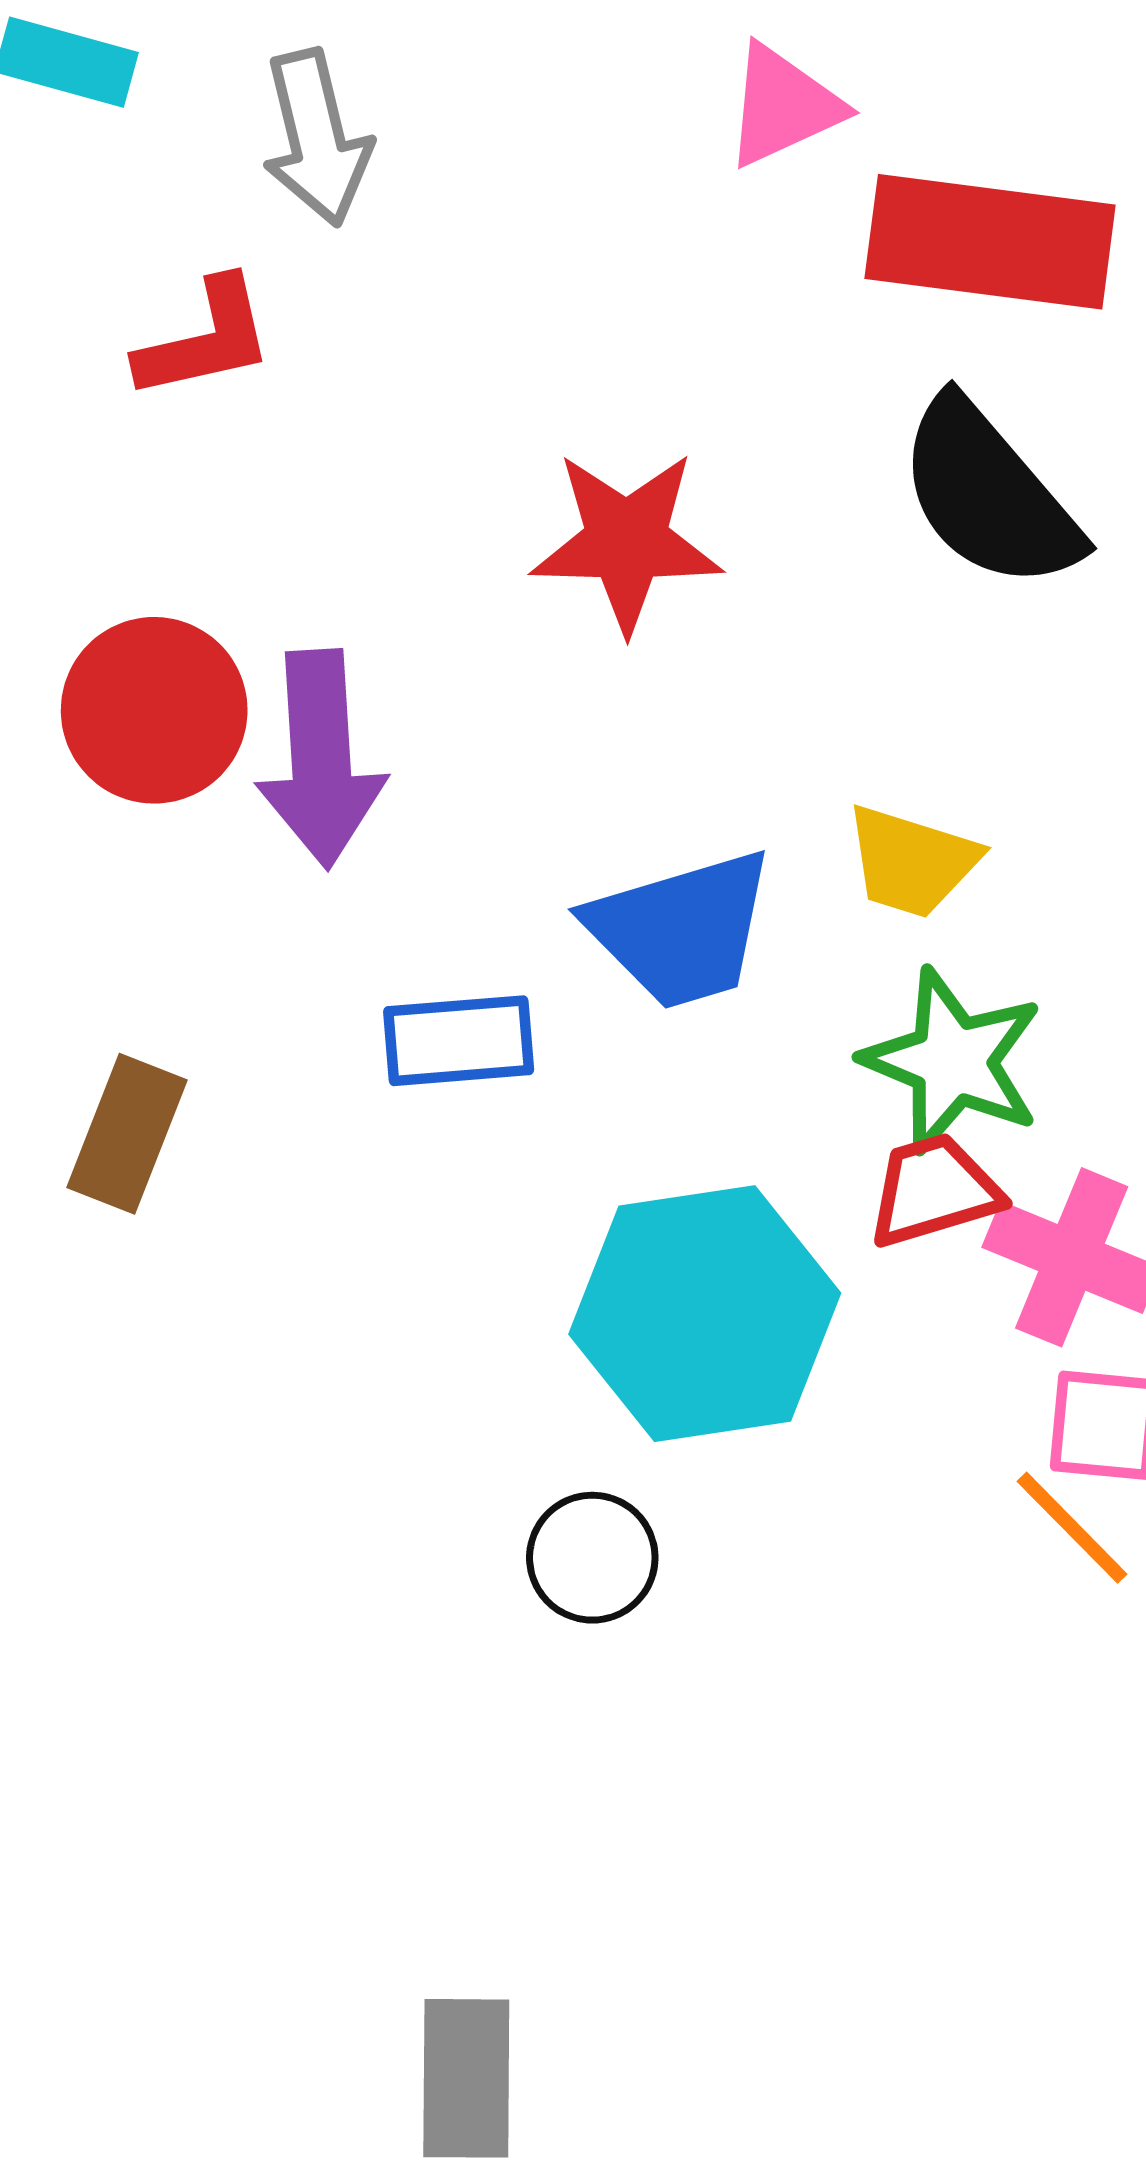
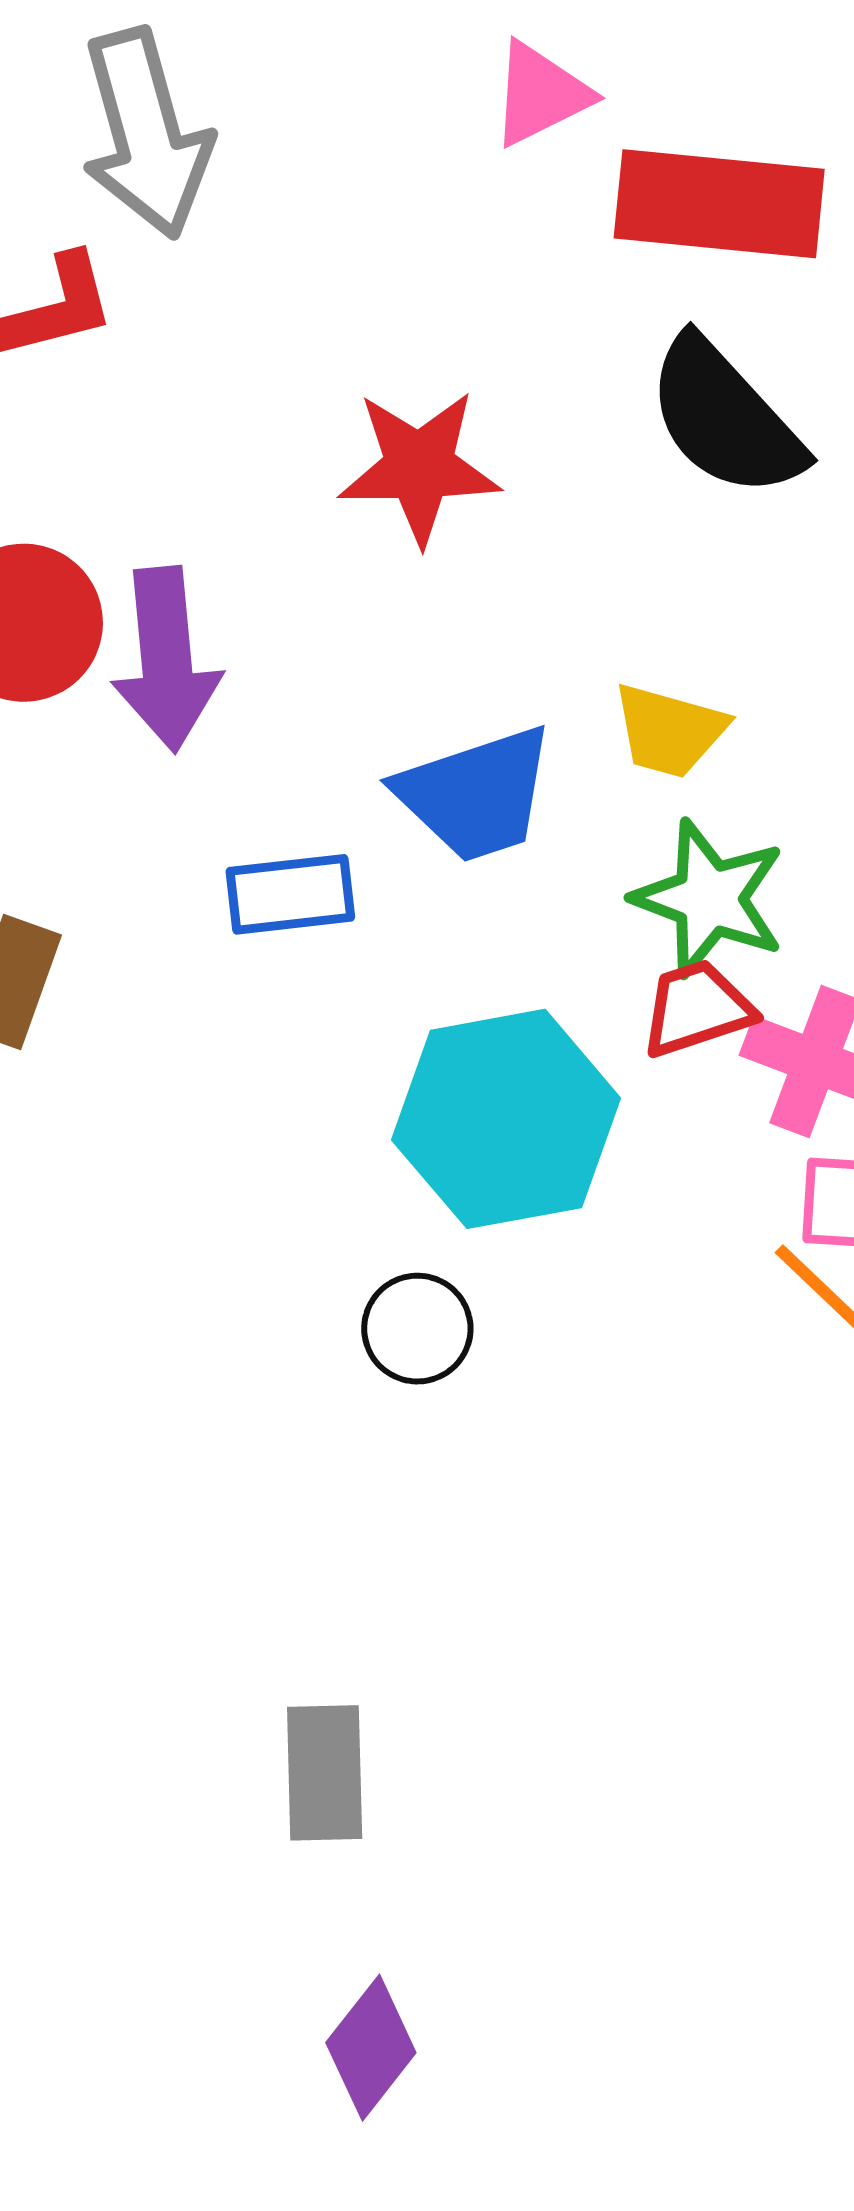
gray arrow: (316, 138) -> (146, 134), size x1.4

